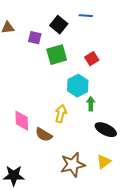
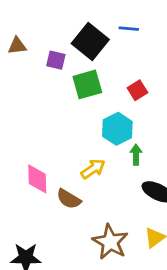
black square: (59, 25) -> (90, 42), size x1.4
yellow arrow: (61, 114) -> (93, 169), turned 42
brown star: (73, 165) -> (110, 242), turned -30

